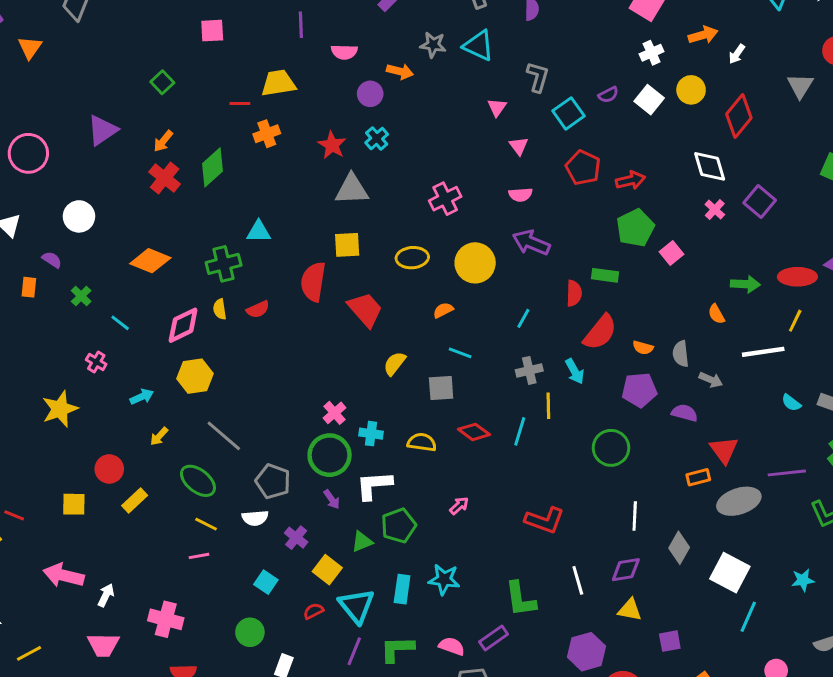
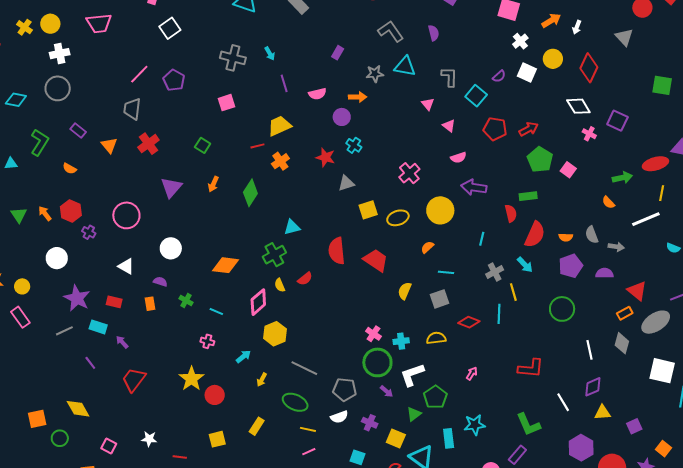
red cross: (165, 178) -> (148, 144), moved, turned 30
gray triangle: (352, 189) -> (346, 183), size x0.7
yellow square: (347, 245) -> (368, 210), moved
red circle: (109, 469) -> (215, 395), moved
gray diamond: (679, 548) -> (622, 343), moved

